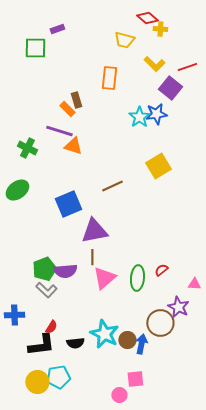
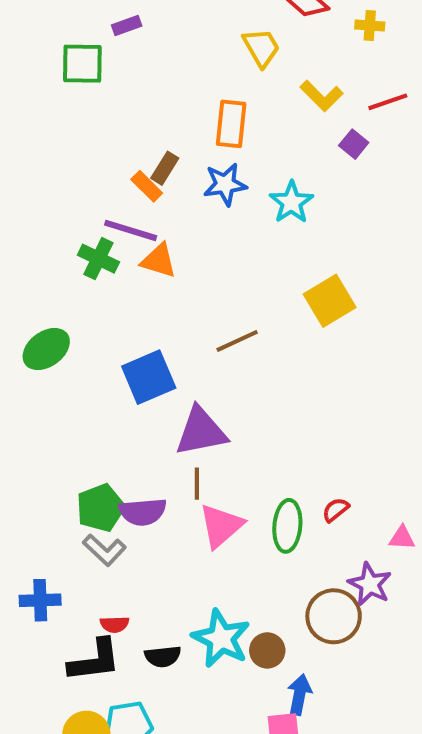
yellow cross: (160, 29) -> (370, 25), moved
yellow trapezoid: (124, 40) -> (261, 48), turned -135
purple square: (170, 88) -> (354, 144), size x0.6
brown rectangle: (76, 100) -> (165, 168), turned 49
blue star: (156, 114) -> (225, 184), moved
green cross: (27, 148) -> (98, 259), moved
red semicircle: (51, 327) -> (115, 624), turned 56
blue arrow: (141, 344) -> (299, 695), moved

